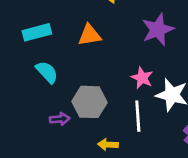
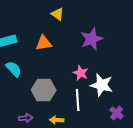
purple arrow: (60, 119) -> (26, 118), moved

